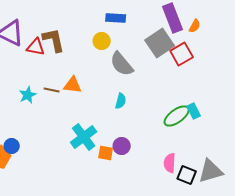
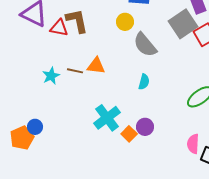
orange square: (106, 153) -> (129, 134), turned 35

